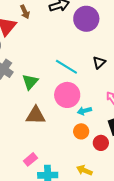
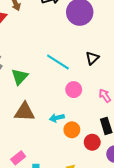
pink circle: (67, 95) -> (74, 90), moved, size x0.6
cyan arrow: (84, 111) -> (57, 118), moved

